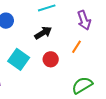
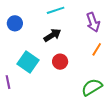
orange line: (76, 47) -> (97, 49), moved

